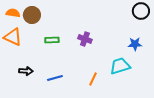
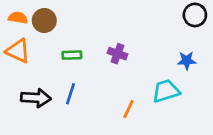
black arrow: (26, 71) -> (36, 98), size x1.5
blue line: (55, 78) -> (71, 94), moved, turned -56

